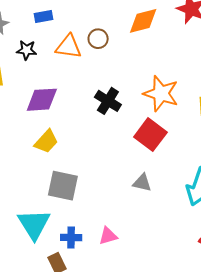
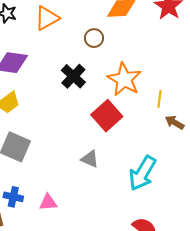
brown circle: (98, 39) -> (94, 38), moved
orange triangle: (68, 47) -> (47, 18), turned -48

